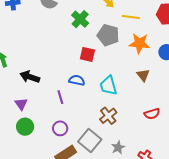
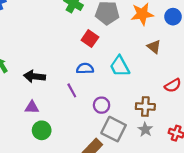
red square: (87, 54) -> (90, 39), turned 35
purple triangle: (21, 104) -> (32, 107), turned -40
brown cross: (108, 116) -> (145, 107), moved, turned -36
purple circle: (60, 128) -> (102, 105), moved

